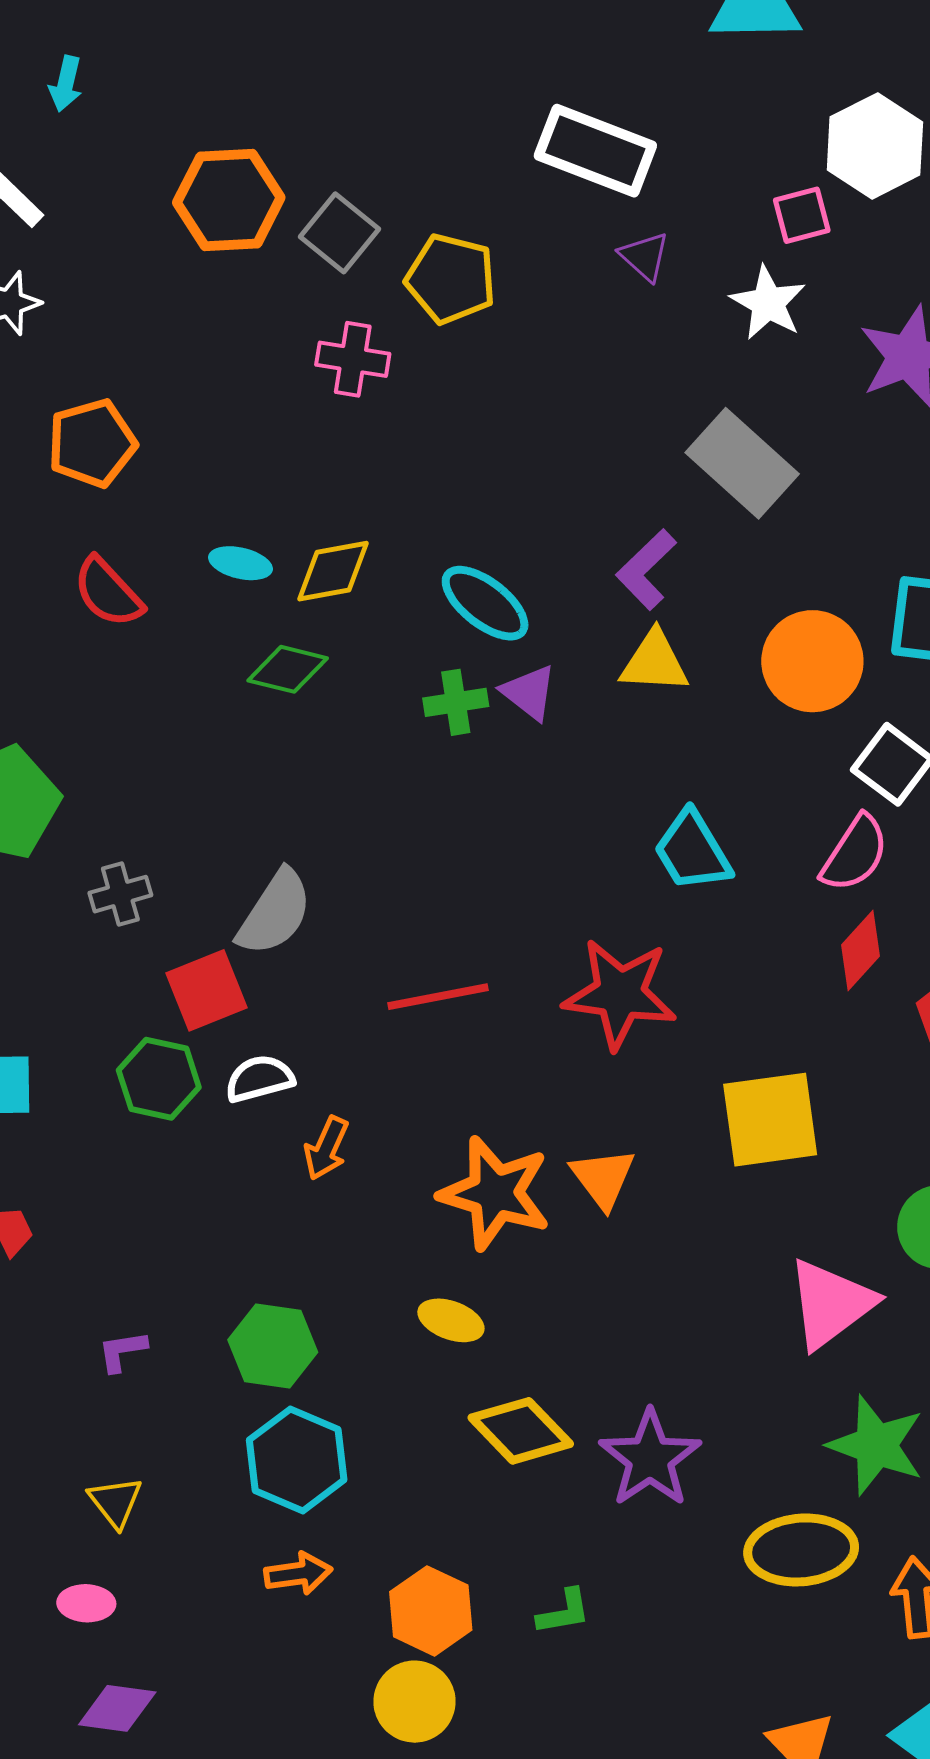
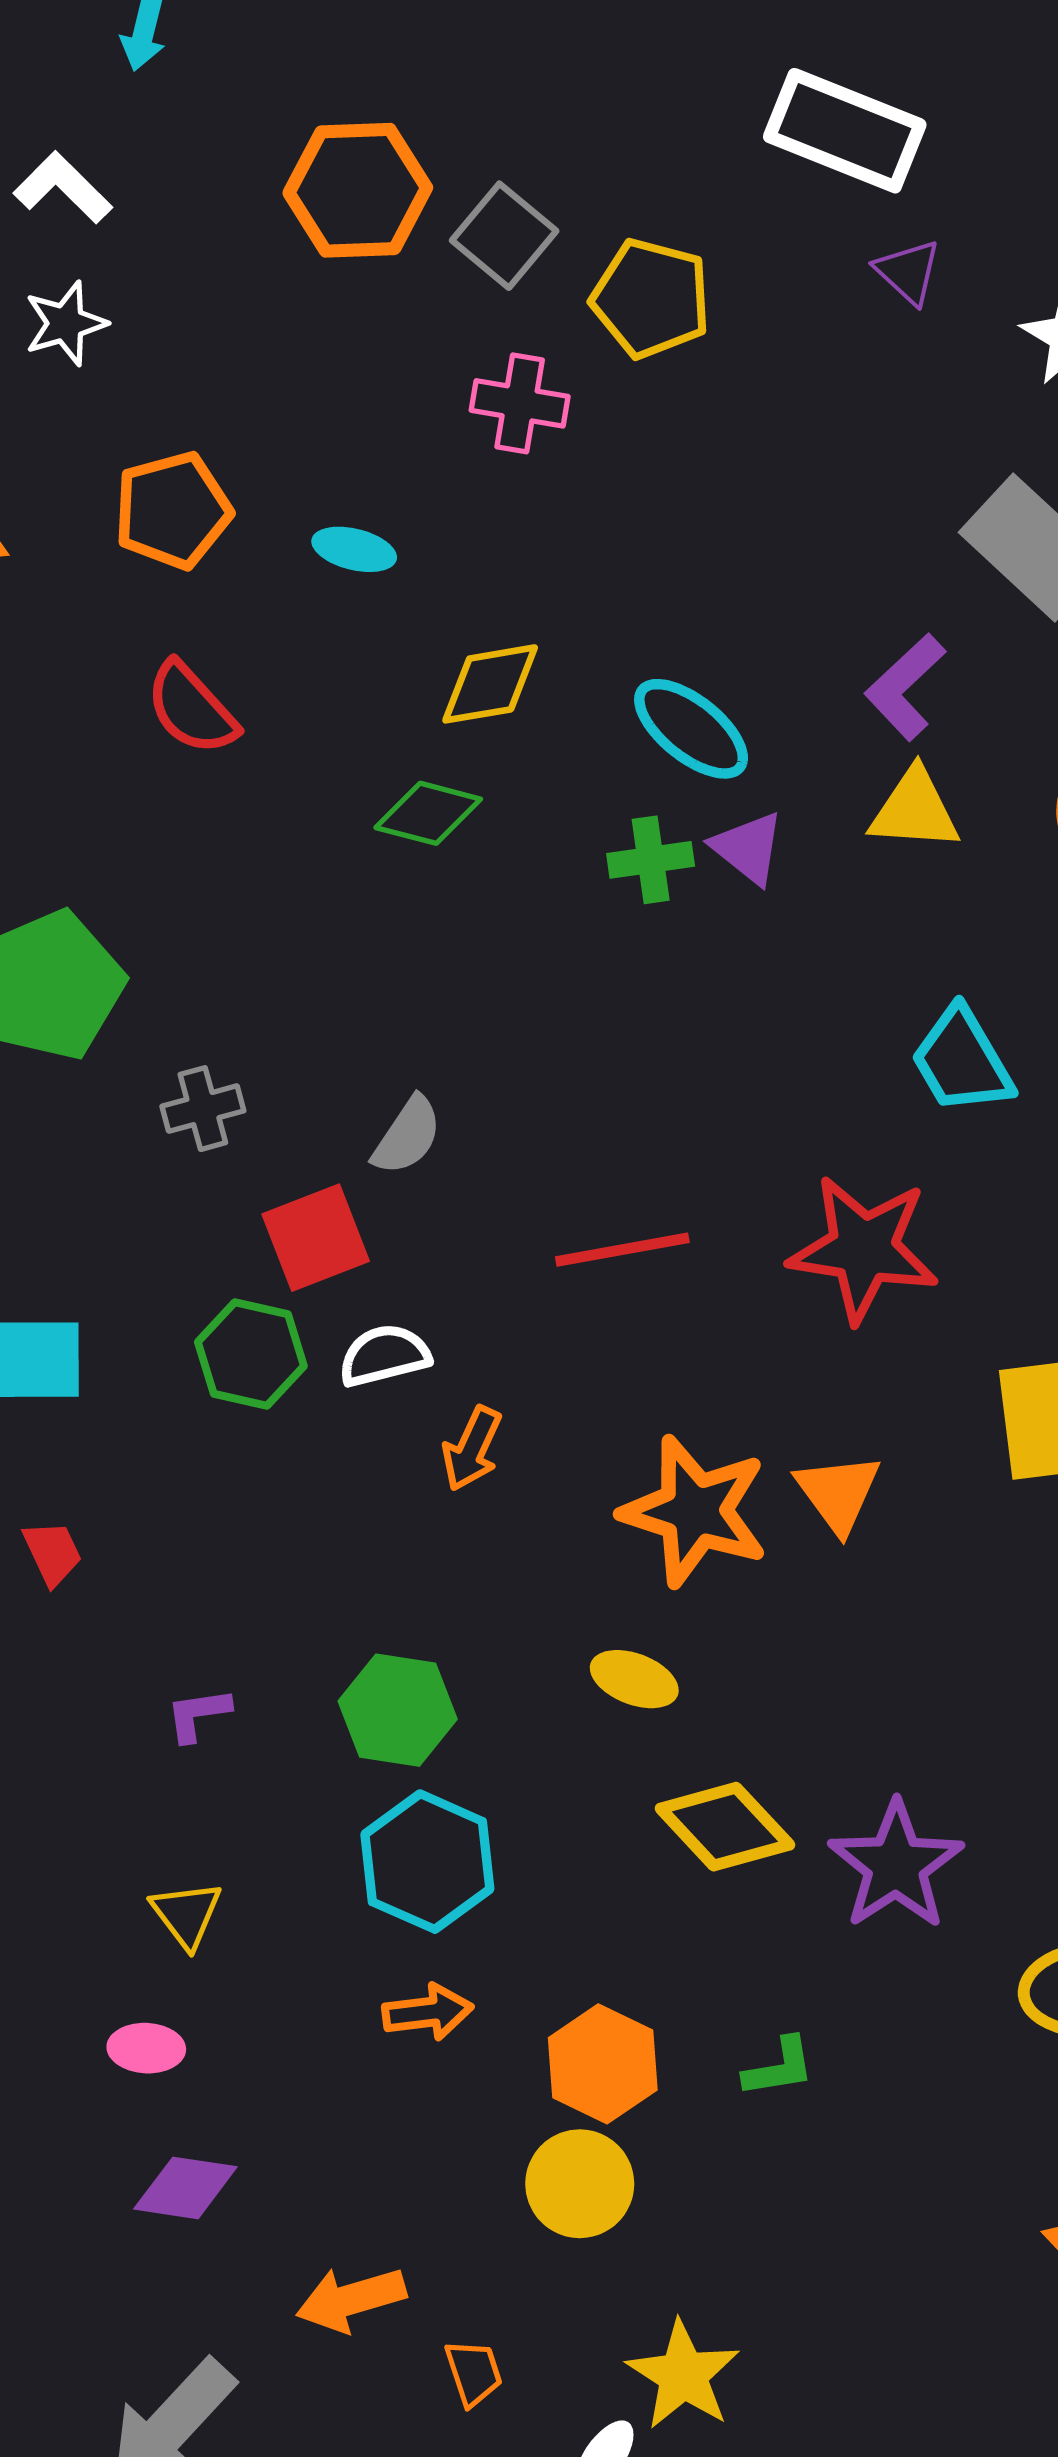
cyan ellipse: (240, 563) -> (354, 549), moved
gray semicircle: (275, 913) -> (407, 1136), size x0.7

